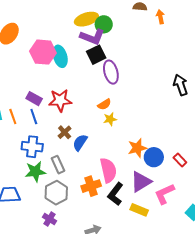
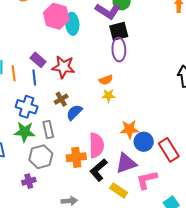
black square: (96, 55) -> (119, 31), moved
red rectangle: (180, 160) -> (169, 150), size x1.6
purple cross: (49, 219) -> (29, 181), turned 32

